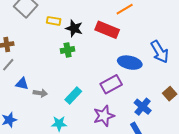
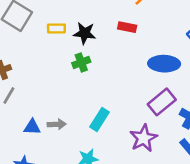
red rectangle: (107, 30) -> (127, 27), size x0.6
blue triangle: (22, 84) -> (32, 127), moved
purple rectangle: (111, 84) -> (162, 102), moved

